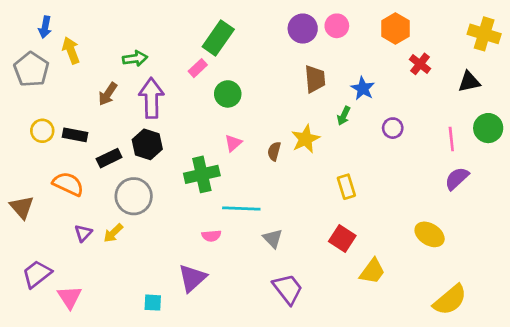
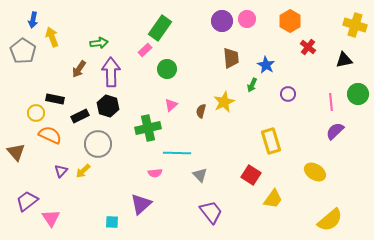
yellow circle: (42, 131) -> (36, 113), moved
yellow rectangle: (346, 187) -> (271, 141), moved, size x1.4

